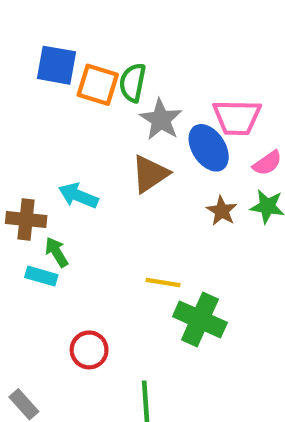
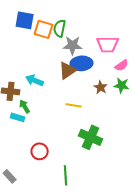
gray star: (161, 120) -> (73, 45), turned -30
blue ellipse: (209, 148) -> (82, 63), moved, turned -60
yellow line: (163, 283) -> (74, 105), moved

